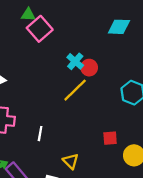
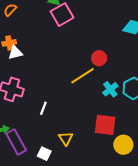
cyan cross: (75, 61) -> (110, 89), moved
red square: (110, 138) -> (105, 125), size x1.6

